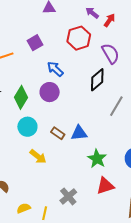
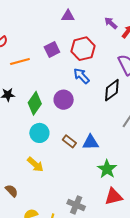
red hexagon: (79, 38) -> (83, 49), moved
blue arrow: (55, 69) -> (81, 76), moved
yellow arrow: (38, 156) -> (35, 164), moved
gray cross: (68, 196) -> (76, 205), turned -30

